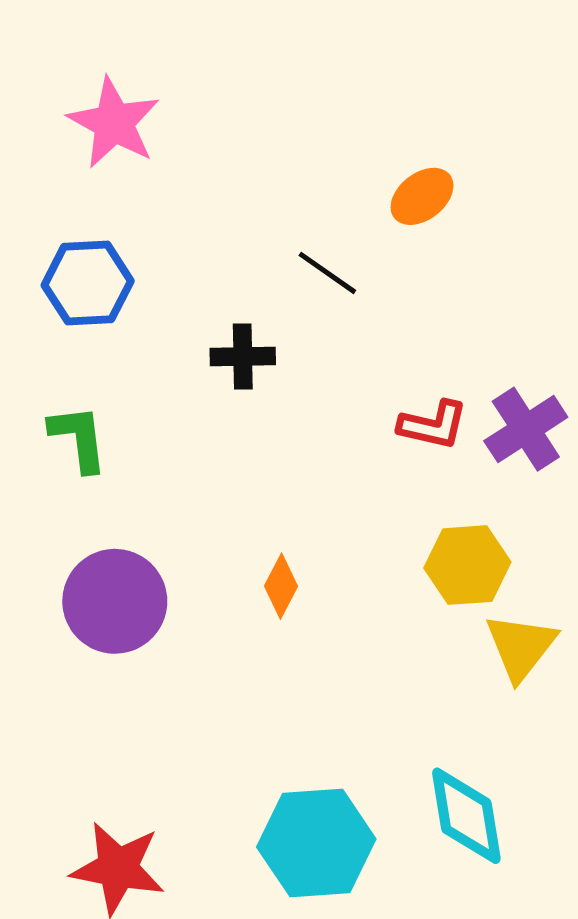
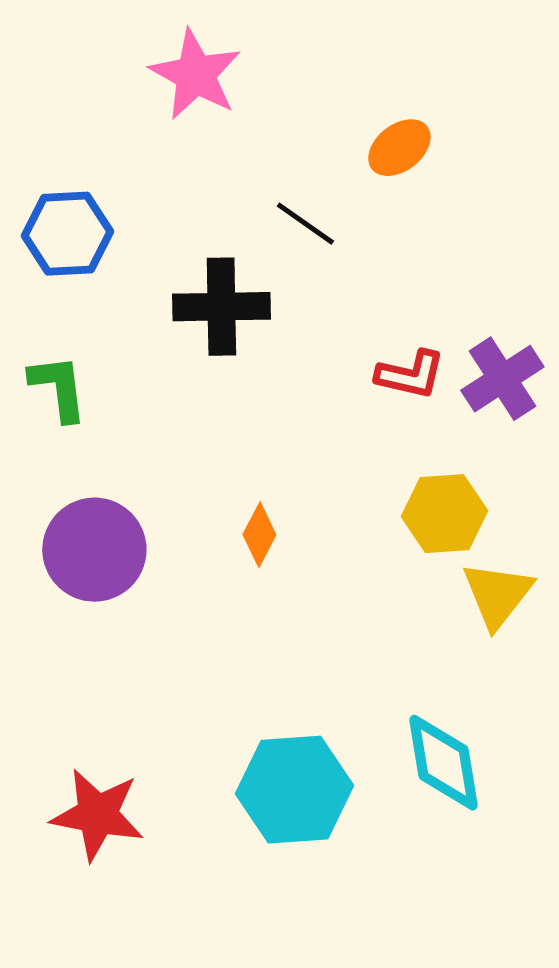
pink star: (114, 123) -> (195, 75), moved
black cross: (243, 357) -> (221, 307), size x1.5

